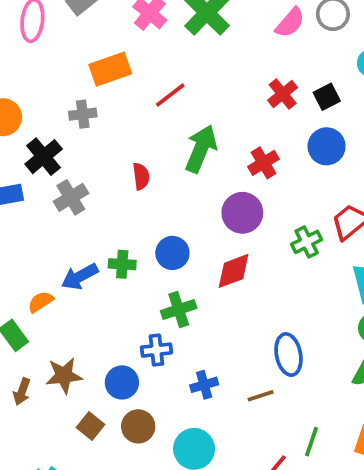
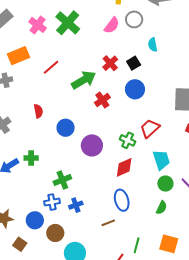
green arrow: (201, 149) -> (84, 80), moved, turned 40
purple circle: (242, 213) -> (92, 145), moved
green cross: (307, 242) -> (128, 140), turned -35
blue circle: (172, 253) -> (66, 128), moved
red diamond: (234, 271) -> (124, 167), moved
blue cross: (204, 385) -> (76, 205), moved
brown circle: (138, 426) -> (55, 233), moved

